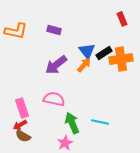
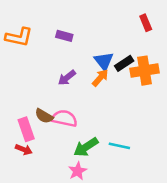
purple arrow: (56, 65) -> (67, 78), size x0.7
green arrow: (72, 123) -> (86, 147), turned -100
red arrow: (20, 125) -> (24, 149), turned -128
brown semicircle: (23, 136) -> (44, 116), moved

